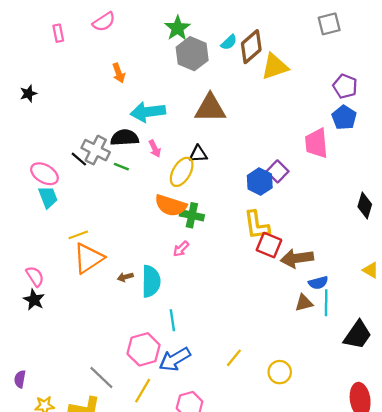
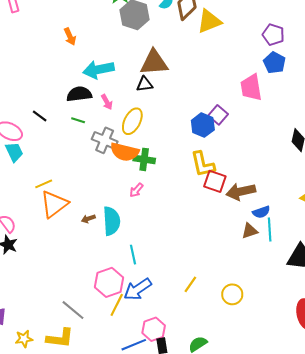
gray cross: (96, 150) -> (105, 140), moved
black triangle: (198, 154) -> (145, 84), moved
yellow line: (143, 391) -> (117, 305), moved

